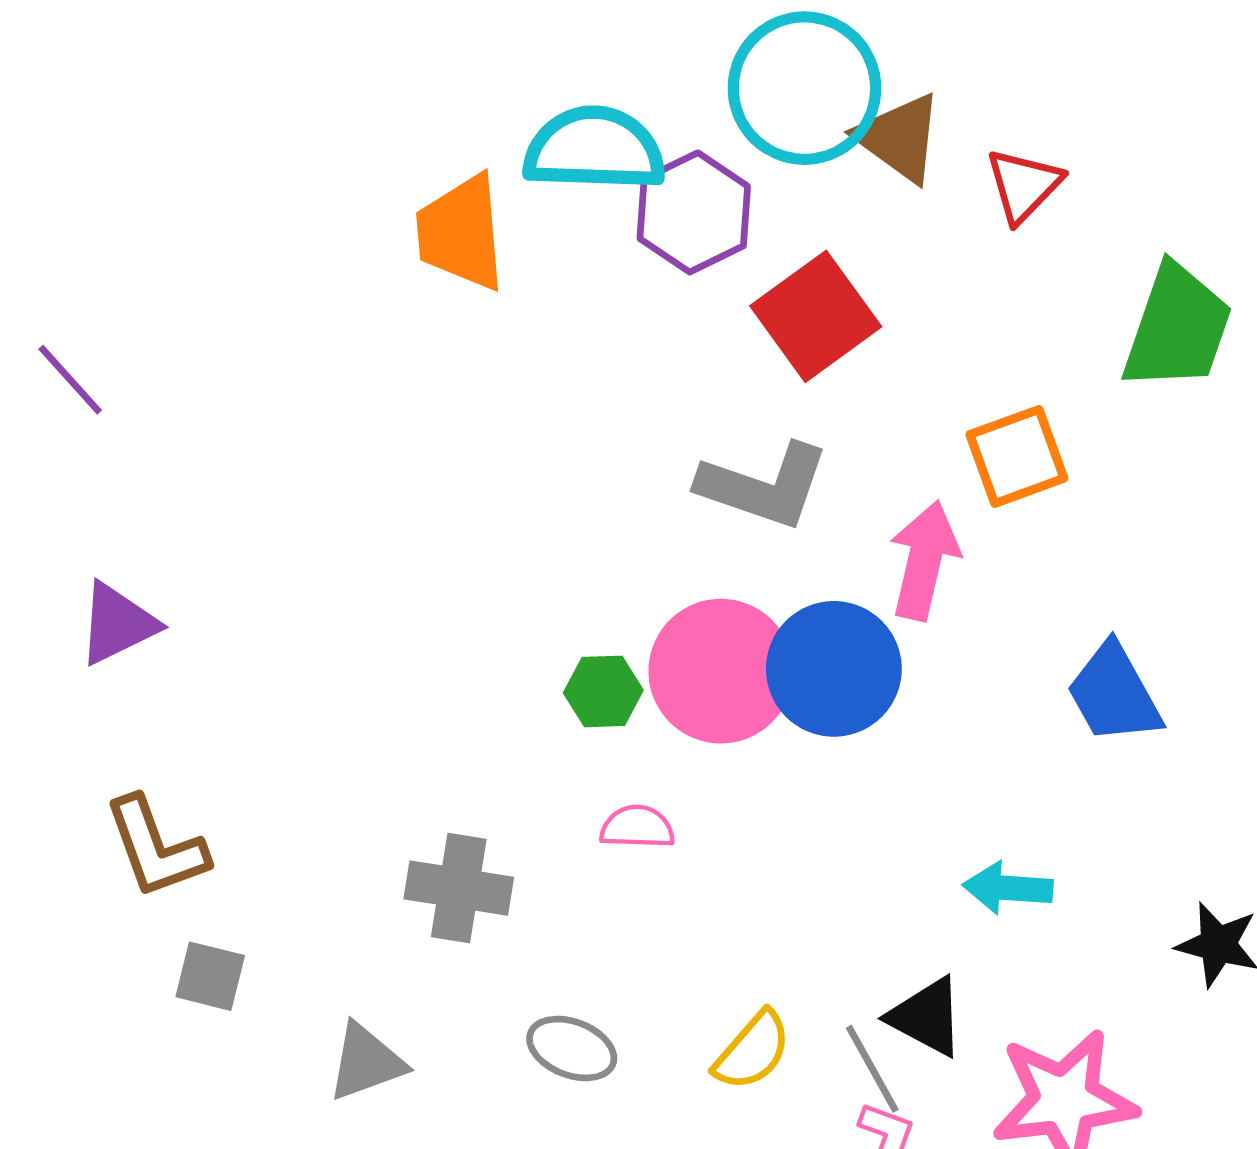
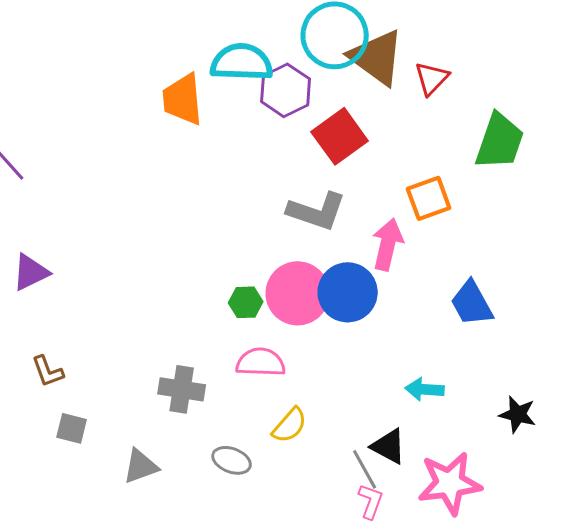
brown triangle: (899, 138) -> (377, 57), size x1.4
pink semicircle: (637, 827) -> (261, 362), size x1.5
brown L-shape: (156, 847) -> (48, 371), size x0.7
yellow semicircle: (752, 1051) -> (290, 425), moved

